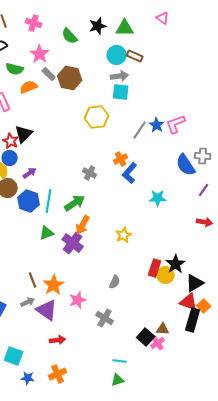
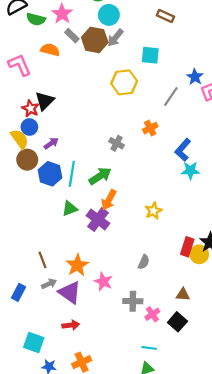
cyan circle: (117, 55) -> (109, 15), moved
green semicircle: (15, 69) -> (36, 19), moved
gray arrow: (120, 76) -> (115, 38), moved, turned 138
orange semicircle: (29, 87) -> (50, 50), turned 36
blue star: (157, 125) -> (195, 77), moved
blue L-shape: (130, 173) -> (183, 150), moved
brown line: (33, 280) -> (42, 260), moved
pink star: (78, 300) -> (103, 282), turned -30
gray cross: (105, 318) -> (133, 301), turned -30
brown triangle: (163, 329) -> (183, 295), moved
red arrow: (58, 340) -> (71, 325), moved
pink cross: (158, 343) -> (152, 314), moved

